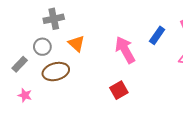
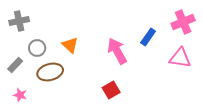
gray cross: (54, 19) -> (19, 21), moved

